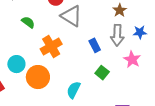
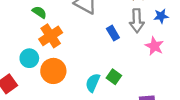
orange cross: (51, 46) -> (51, 36), moved
green square: (102, 73) -> (114, 77), moved

